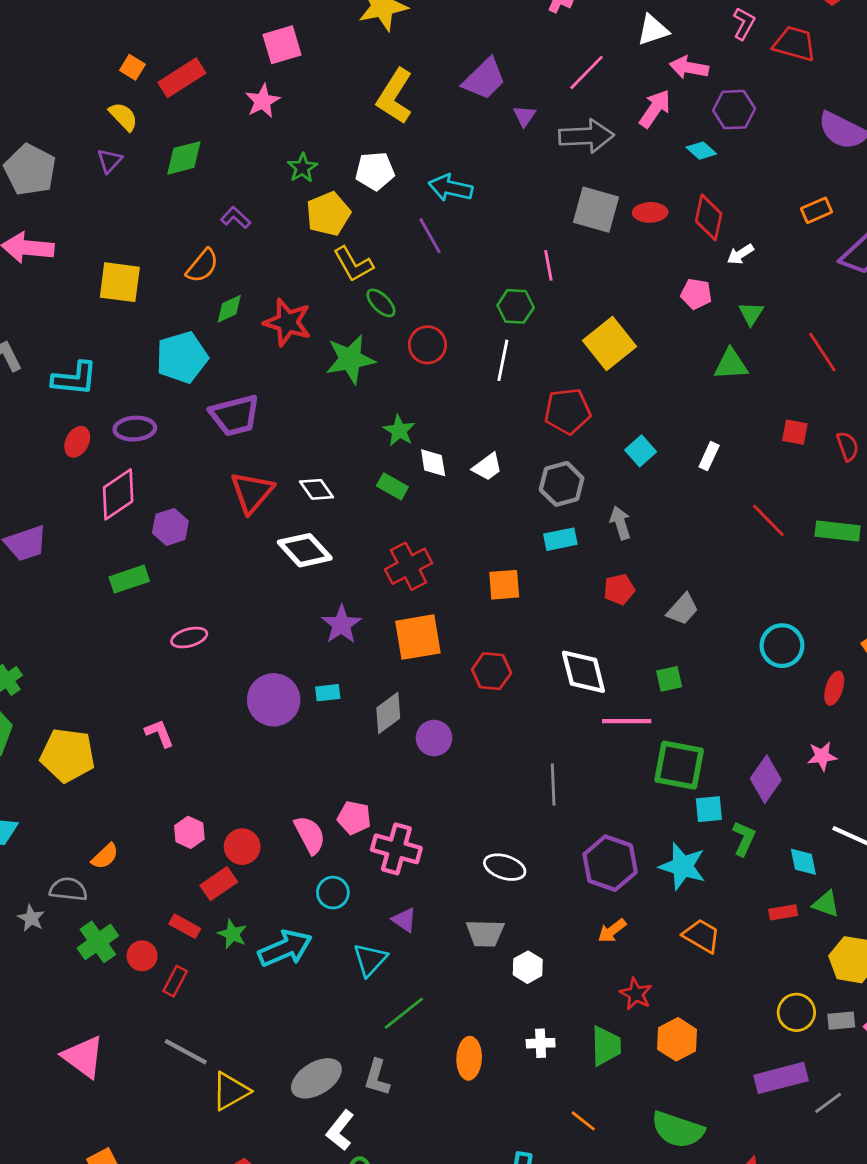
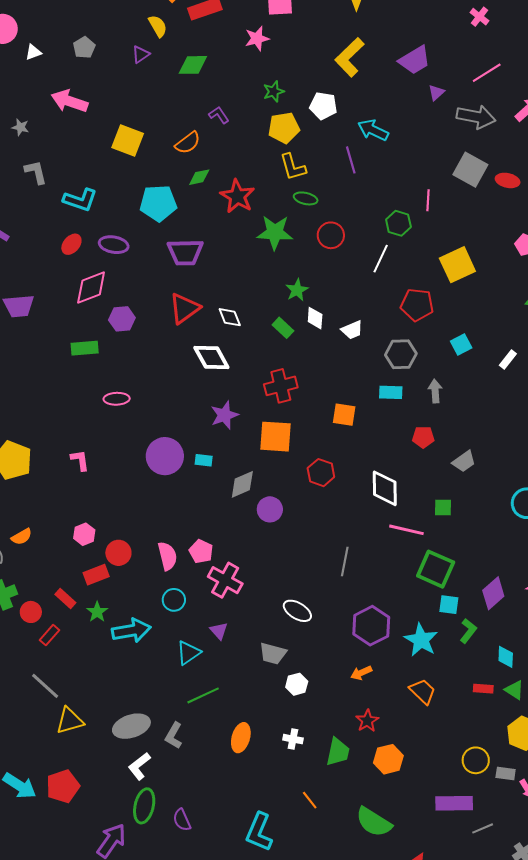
gray pentagon: (30, 170) -> (84, 47), size x0.6
green ellipse: (381, 303) -> (306, 198), turned -45

